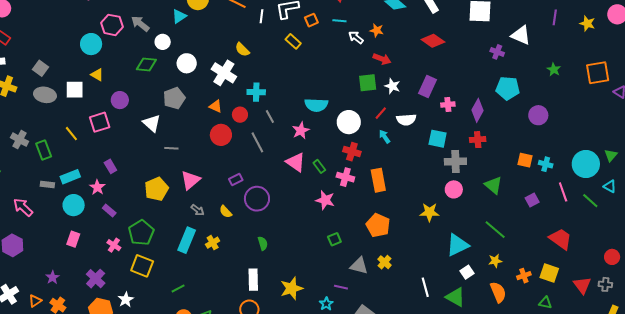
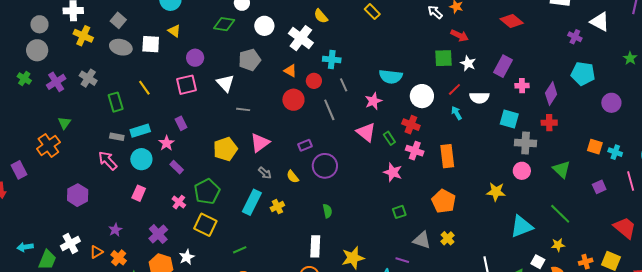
pink square: (100, 122) -> (186, 85), moved
gray cross: (20, 140) -> (88, 78), moved
red cross: (352, 152) -> (411, 125), moved
pink arrow: (23, 207) -> (108, 161), moved
white square: (467, 272) -> (538, 262), moved, turned -32

